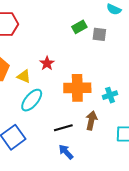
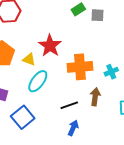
red star: (47, 63) -> (50, 46), size x1.6
blue arrow: (66, 152) -> (73, 128), turned 70

